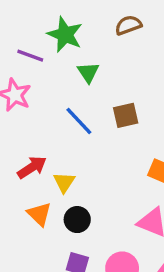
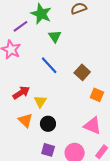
purple line: (30, 56) -> (20, 26), turned -56
brown square: (126, 115) -> (82, 72), moved, turned -35

